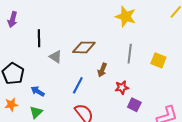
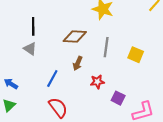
black line: (39, 38) -> (33, 26), moved
brown diamond: (84, 47) -> (75, 36), moved
purple square: (134, 105) -> (118, 98), moved

